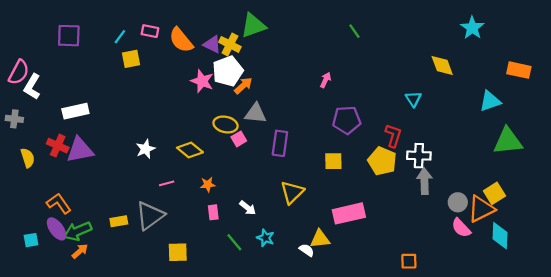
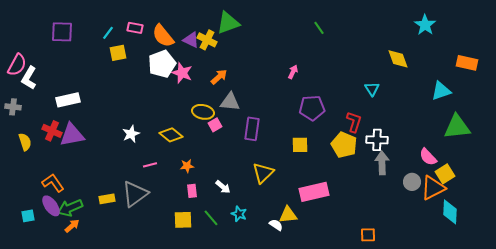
white pentagon: (228, 71) -> (162, 64), moved
pink semicircle: (461, 228) -> (428, 157), moved
yellow square: (178, 252) -> (183, 220), moved

